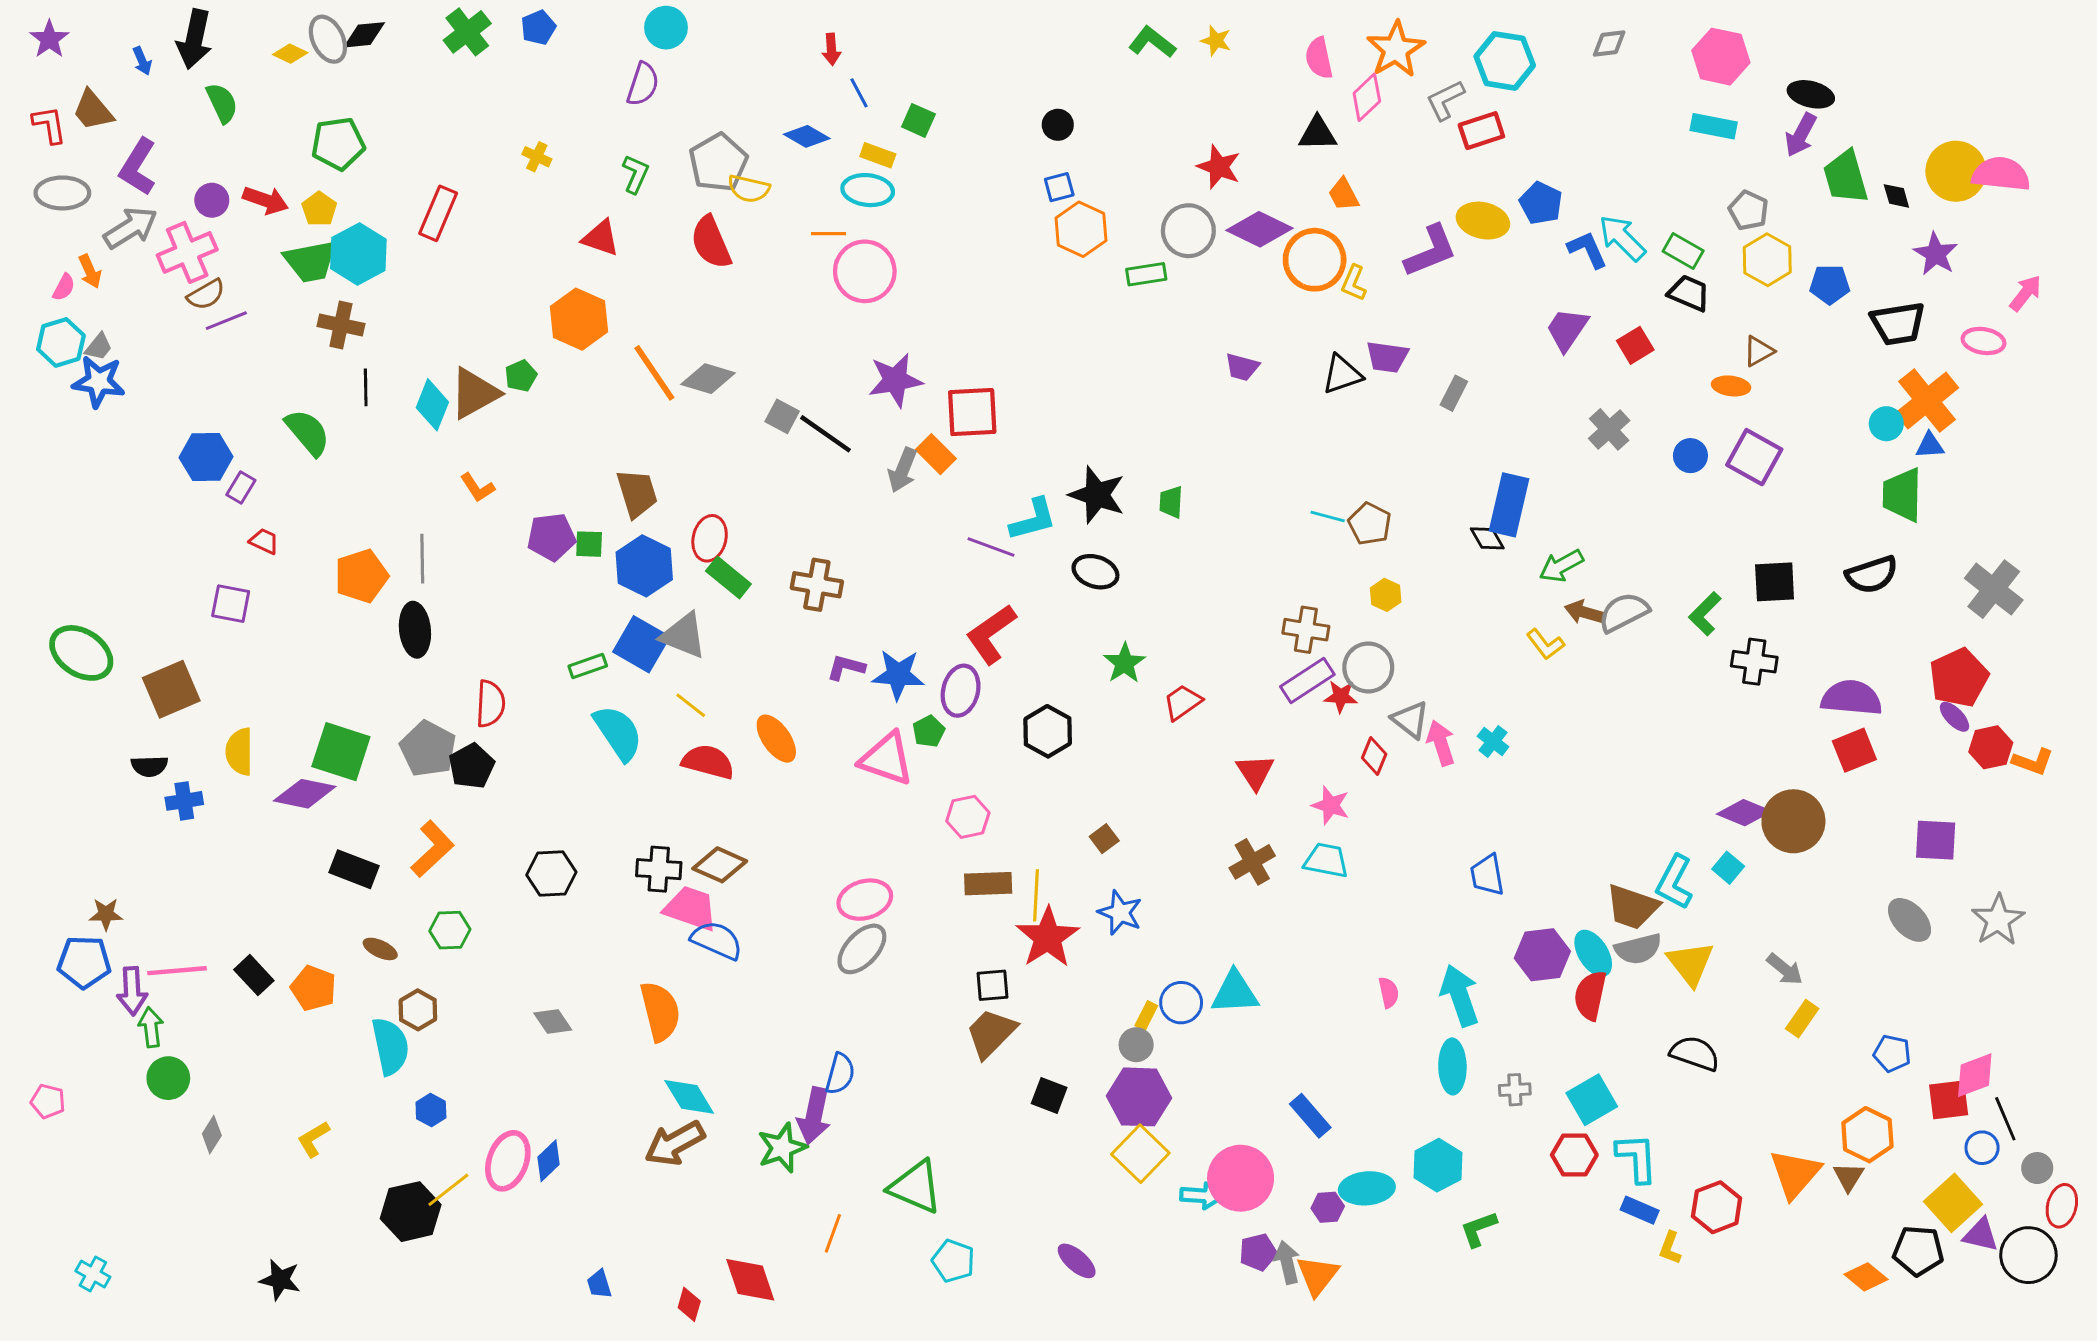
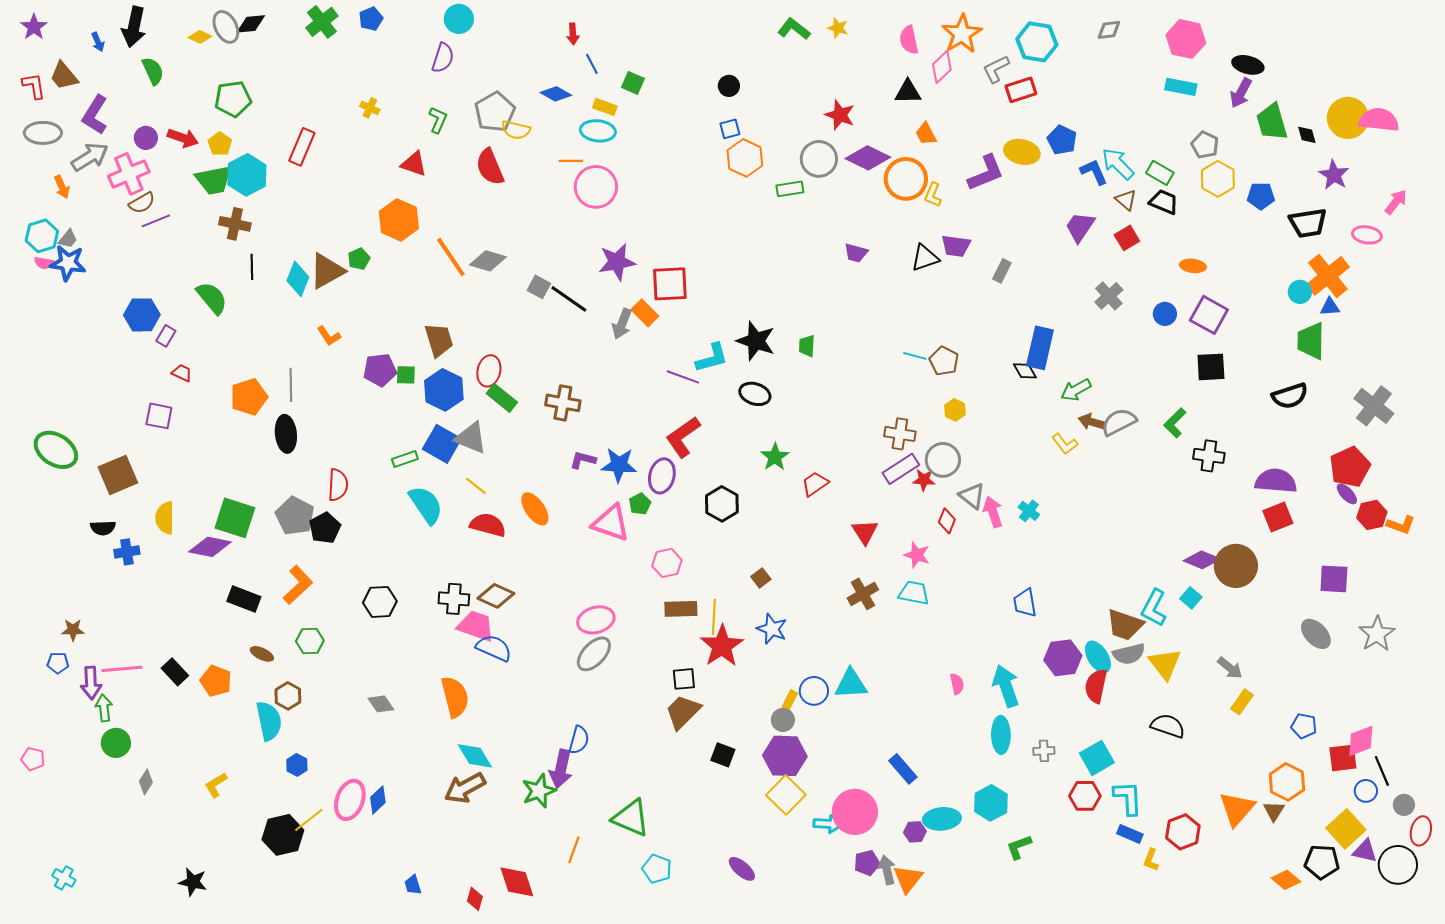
pink semicircle: (64, 287) -> (44, 263), moved, turned 72
brown triangle: (1759, 351) -> (1126, 200), moved, turned -50
black square: (1775, 582) -> (1211, 367), moved
blue pentagon: (84, 962) -> (58, 663), size x0.6

